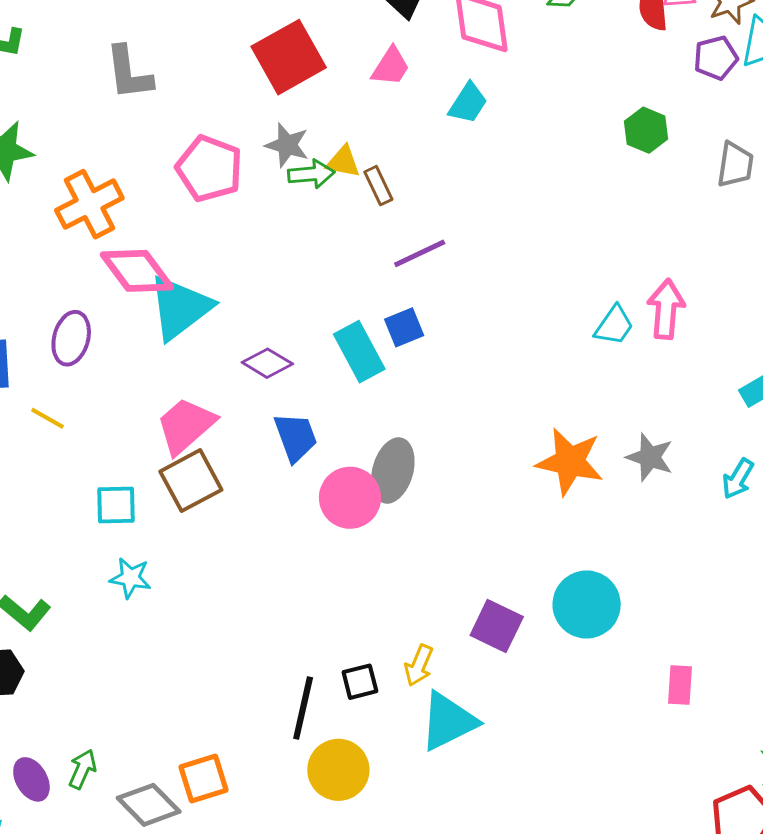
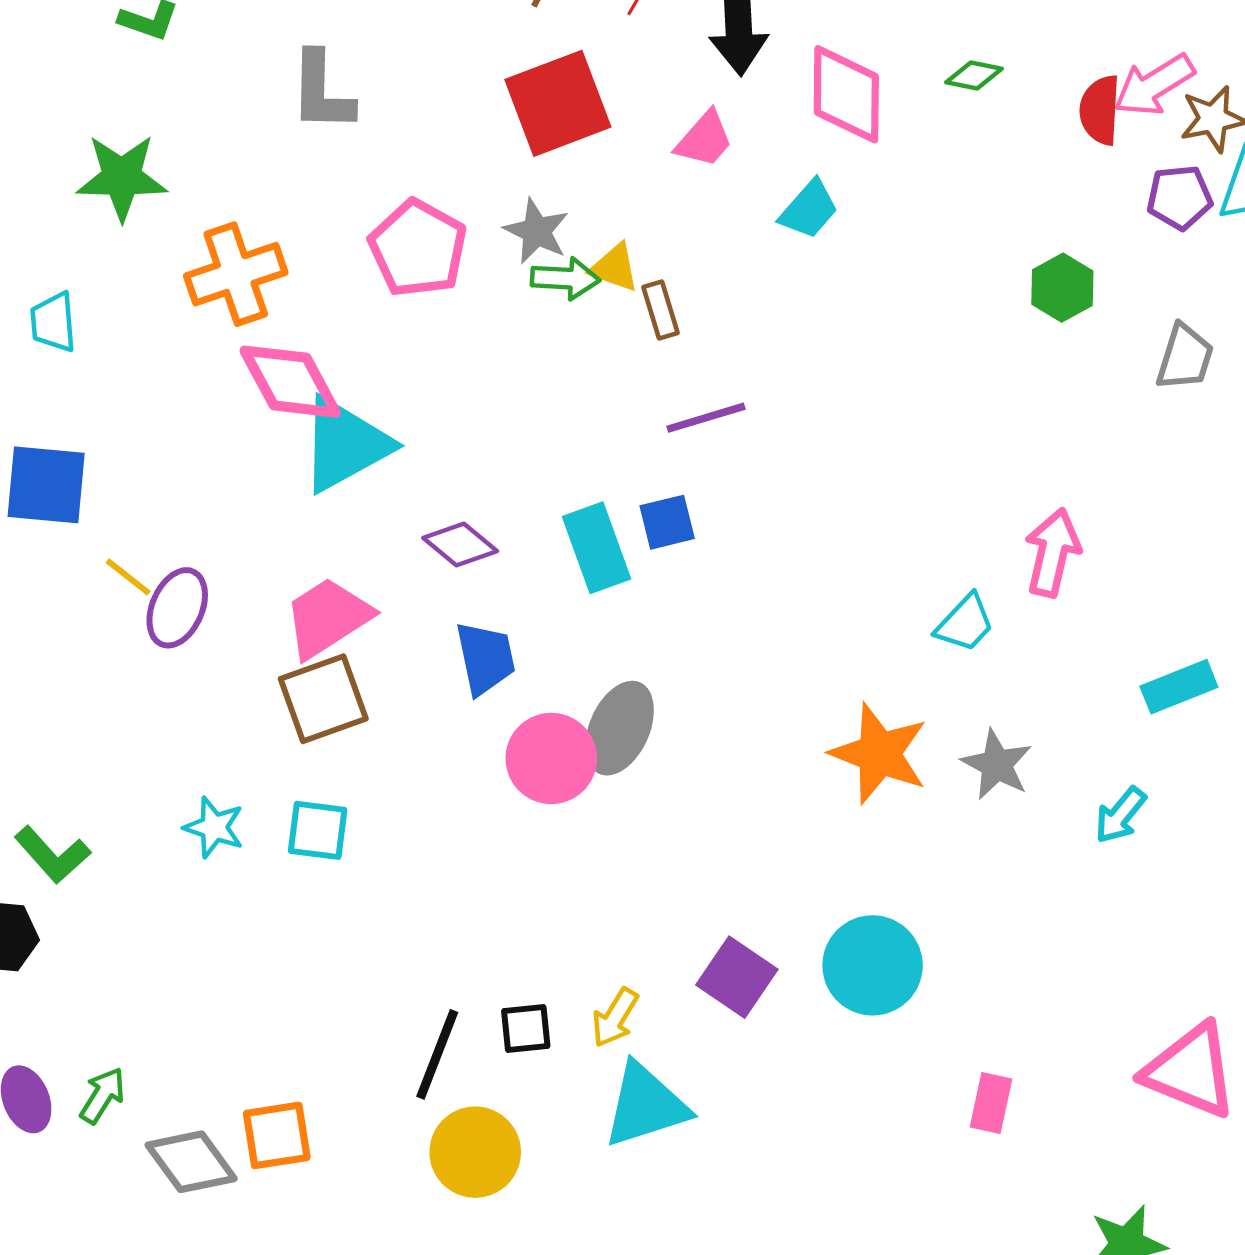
cyan trapezoid: (614, 325) -> (965, 623), moved
purple ellipse: (71, 338) -> (177, 608), moved
cyan square: (116, 505) -> (318, 830), moved

